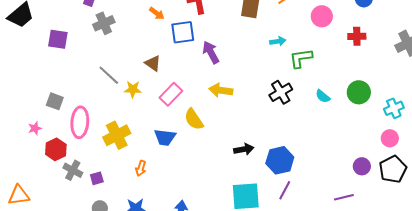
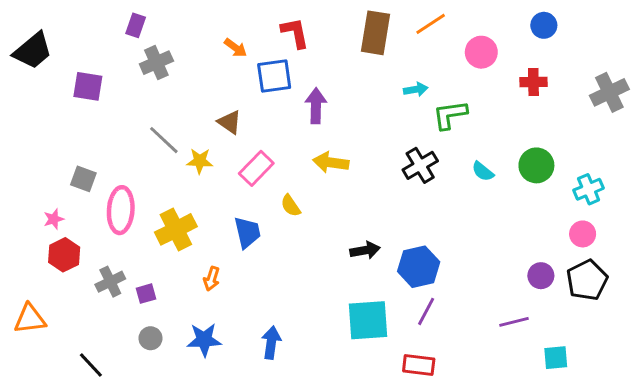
purple arrow: (211, 52) -> (316, 106), turned 30
yellow semicircle: (194, 119) -> (291, 206), size x0.7
blue trapezoid: (165, 137) -> (247, 232), turned -110
red hexagon: (56, 149) -> (64, 255), moved
gray cross: (73, 170) -> (110, 282), turned 36

